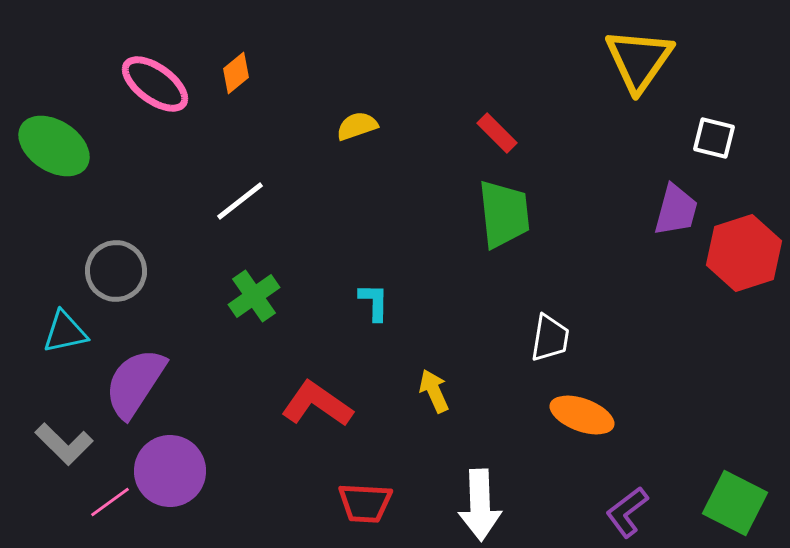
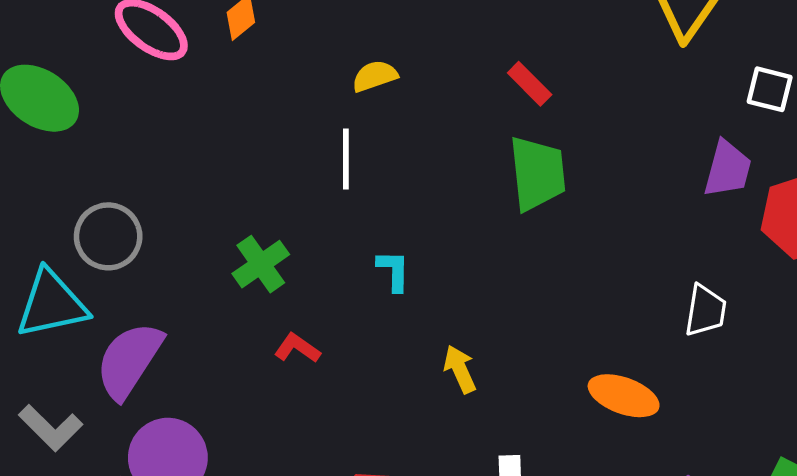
white line: (240, 201) -> (346, 159), moved, turned -52
cyan triangle: (65, 332) -> (52, 304), size x1.5
white trapezoid: (550, 338) -> (705, 311), moved
red L-shape: (317, 404) -> (297, 348), moved, size x0.6

